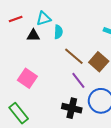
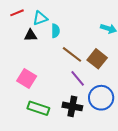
red line: (16, 19) -> (17, 13), moved
green rectangle: (19, 113) -> (38, 108), moved, turned -30

